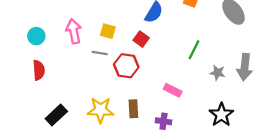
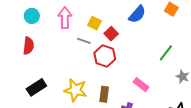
red square: (141, 39) -> (111, 34), moved

